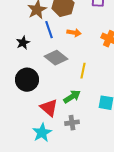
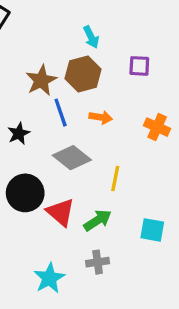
red triangle: (49, 108) -> (61, 212), moved

